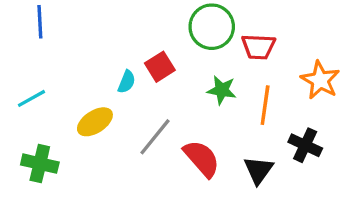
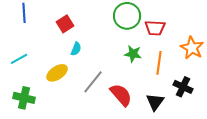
red square: (160, 67) -> (65, 24), moved

